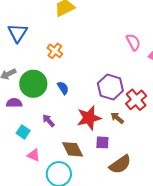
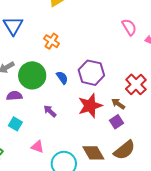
purple hexagon: (110, 87) -> (91, 73), moved
cyan square: (23, 132) -> (15, 124), moved
purple square: (102, 142) -> (116, 122), moved, turned -32
brown diamond: (73, 149) -> (93, 153), moved

